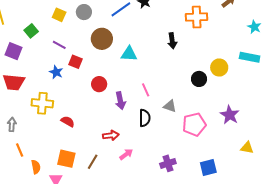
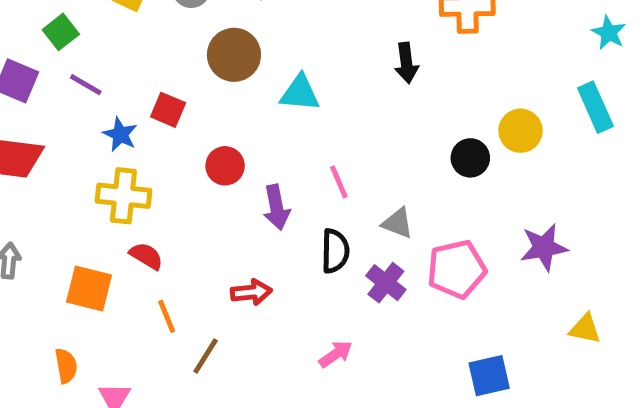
purple line: (59, 45) -> (86, 85), moved
cyan rectangle: (250, 57) -> (595, 107), turned 54
yellow cross: (42, 103) -> (123, 196), moved
purple star: (230, 115) -> (544, 247), turned 30
orange line: (20, 150) -> (167, 316), moved
pink arrow: (126, 154) -> (336, 354), moved
orange square: (66, 159) -> (89, 288), moved
purple cross: (168, 163) -> (386, 283), moved, turned -35

